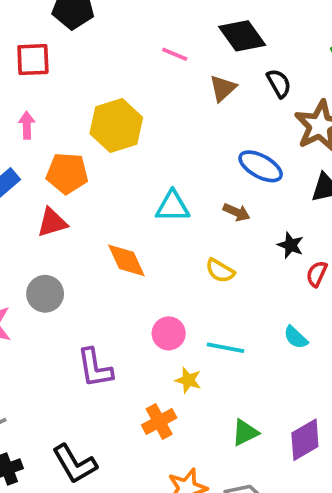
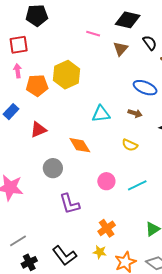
black diamond: (242, 36) -> (128, 20), turned -35
pink arrow: (27, 125) -> (18, 71), moved
orange pentagon: (67, 173) -> (37, 85), moved
gray circle: (45, 294) -> (53, 168), moved
cyan line: (226, 348) -> (137, 185), turned -30
yellow star: (188, 380) -> (100, 252), moved

